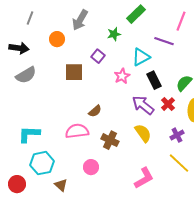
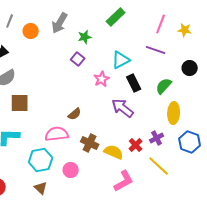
green star: (114, 34) -> (85, 37), moved
orange circle: (57, 39) -> (31, 31), moved
purple line: (164, 41) -> (156, 50), moved
brown square: (74, 72) -> (20, 103), moved
red cross: (168, 104) -> (136, 145), moved
yellow semicircle: (143, 133) -> (114, 152), moved, turned -30
cyan hexagon: (42, 163) -> (41, 160), moved

